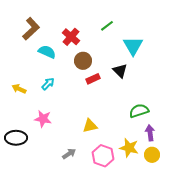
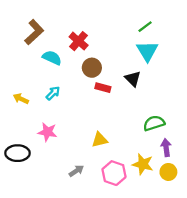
green line: (107, 26) -> (145, 27), moved
red rectangle: (93, 79) -> (103, 88), turned 40

